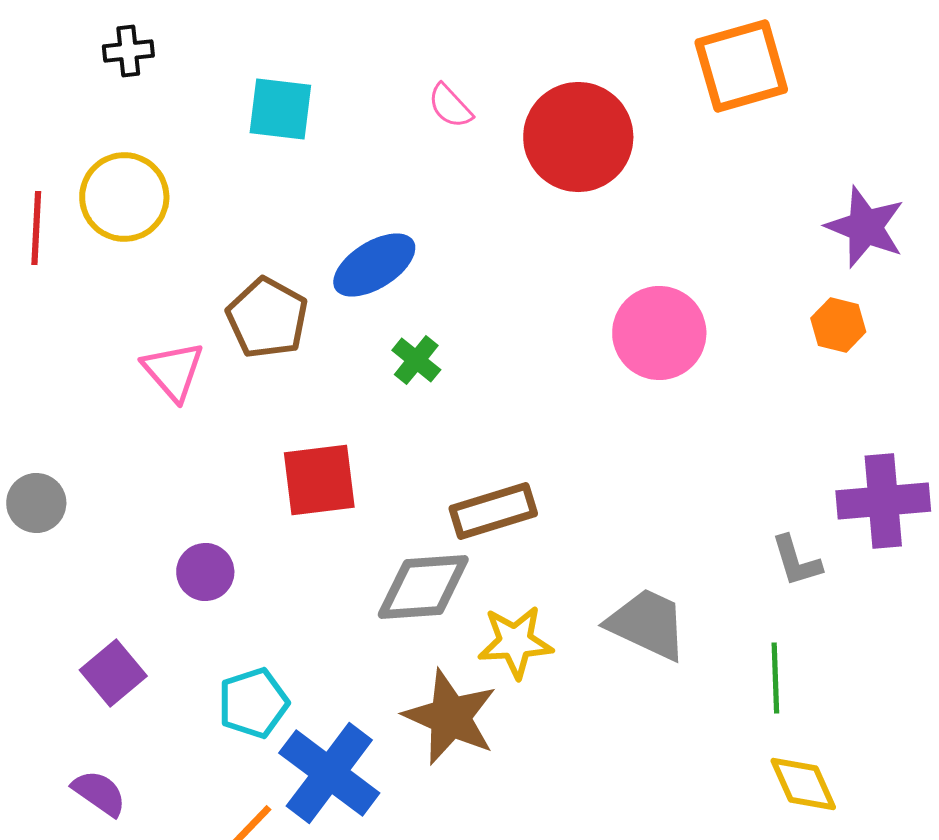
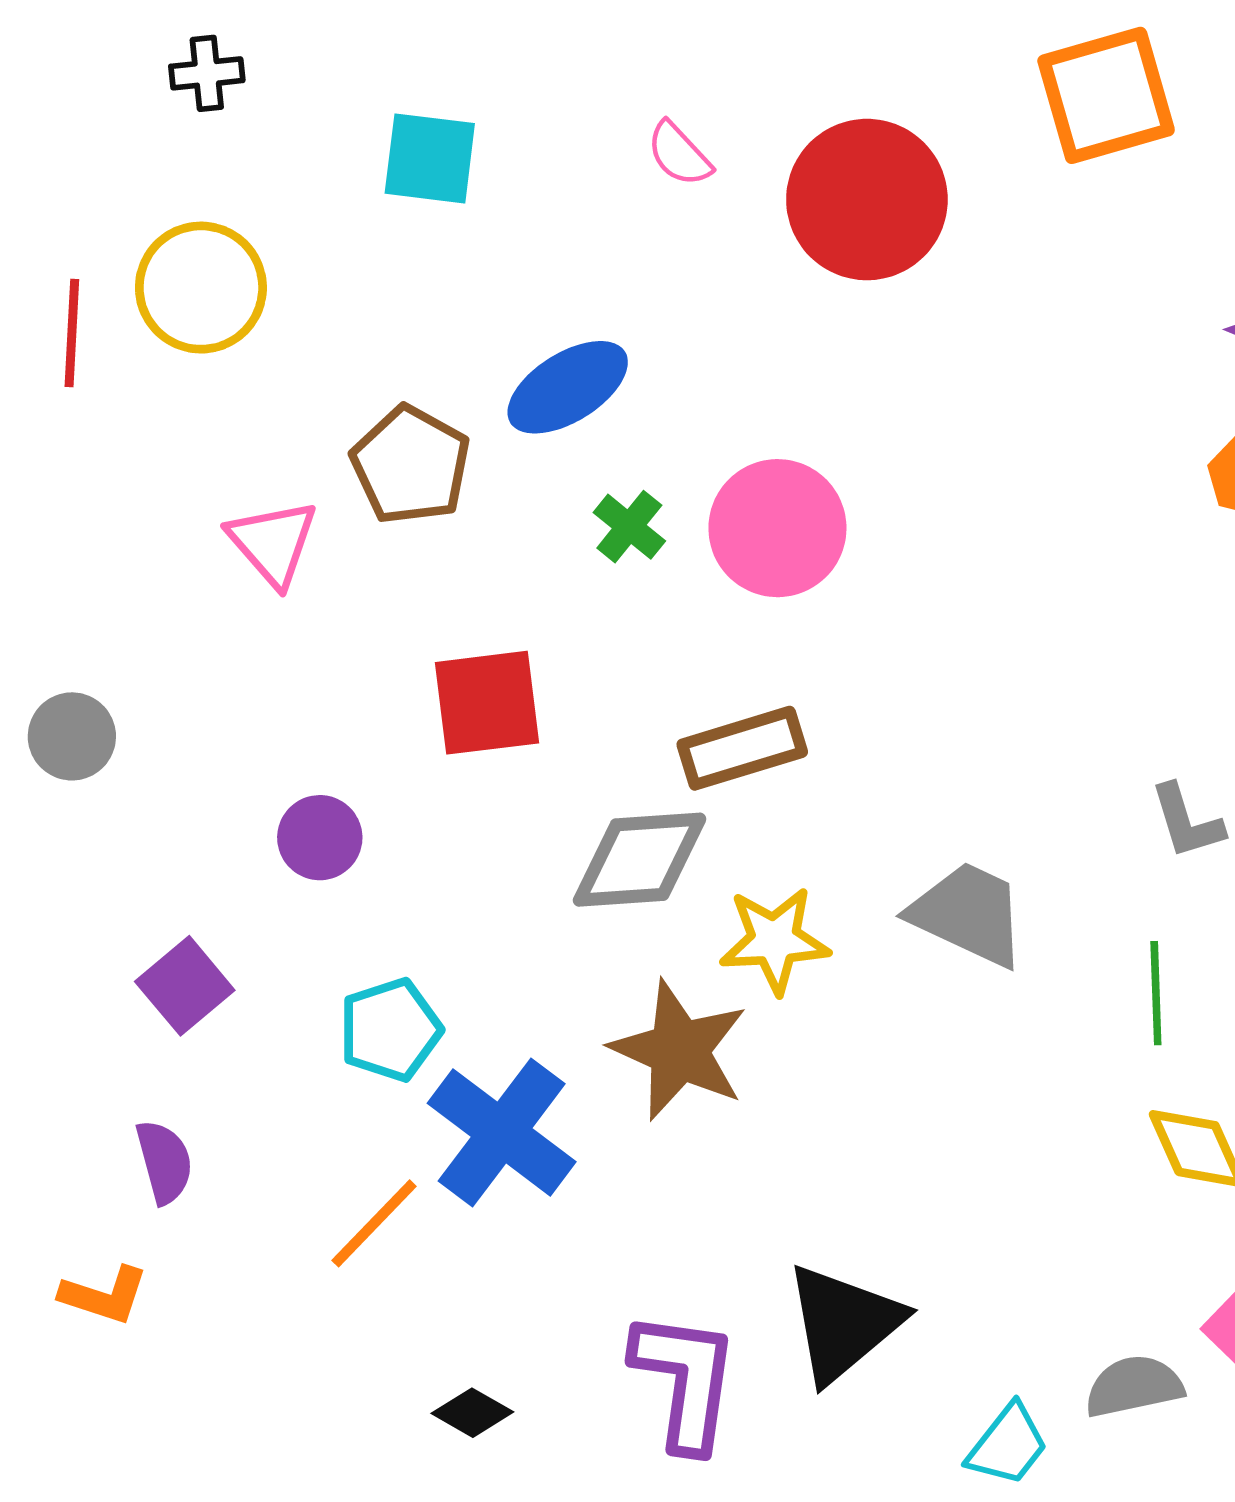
pink circle: (659, 333) -> (777, 528), moved
purple semicircle: (99, 793) -> (164, 1162), turned 40

